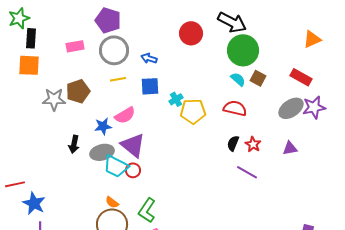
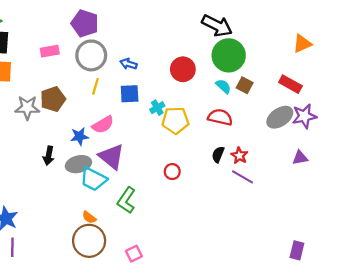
red circle: (191, 33) -> (183, 69), moved
yellow line: (118, 79) -> (95, 86), turned -63
purple triangle: (290, 148) -> (300, 158), moved
red circle: (133, 170) -> (172, 172), moved
purple line: (247, 172) -> (243, 177), moved
green L-shape: (147, 210) -> (126, 200), moved

